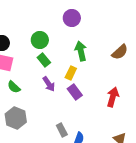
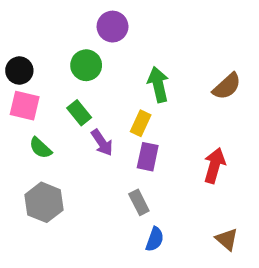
purple circle: (72, 18) -> (113, 27), moved
green rectangle: (44, 60) -> (79, 113), moved
purple rectangle: (75, 92) -> (148, 157), turned 49
gray rectangle: (62, 130) -> (139, 202), moved

